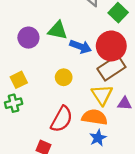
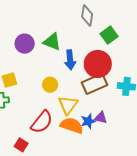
blue arrow: (81, 47) -> (70, 60), turned 54
yellow triangle: (102, 95) -> (68, 105), moved
blue star: (98, 138) -> (88, 121), moved

